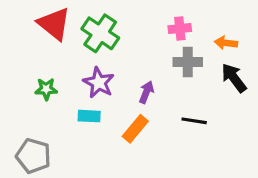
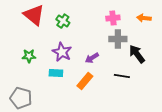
green cross: (100, 33) -> (63, 21), size x0.6
orange arrow: (226, 43) -> (144, 18), moved
black arrow: (234, 78) -> (137, 54), moved
purple arrow: (146, 92) -> (92, 58), turned -144

